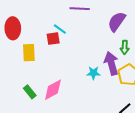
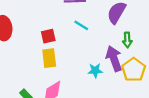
cyan line: (60, 29) -> (81, 25), moved
yellow rectangle: (29, 53) -> (49, 58), moved

